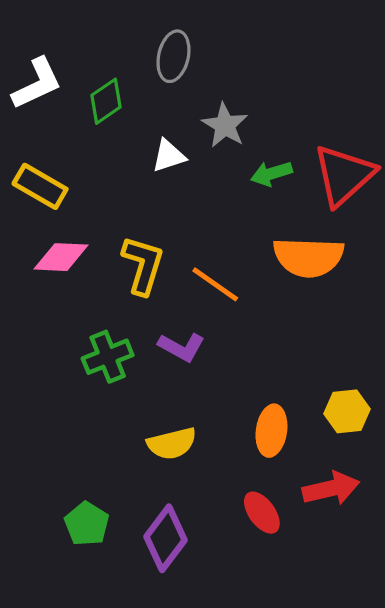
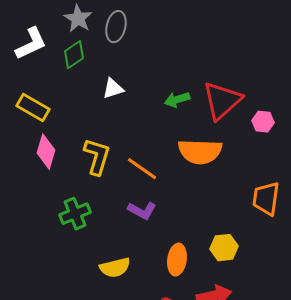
gray star: (225, 125) -> (78, 19), moved
pink diamond: (61, 257) -> (46, 152), turned -76
purple L-shape: (182, 347) -> (142, 211), moved

